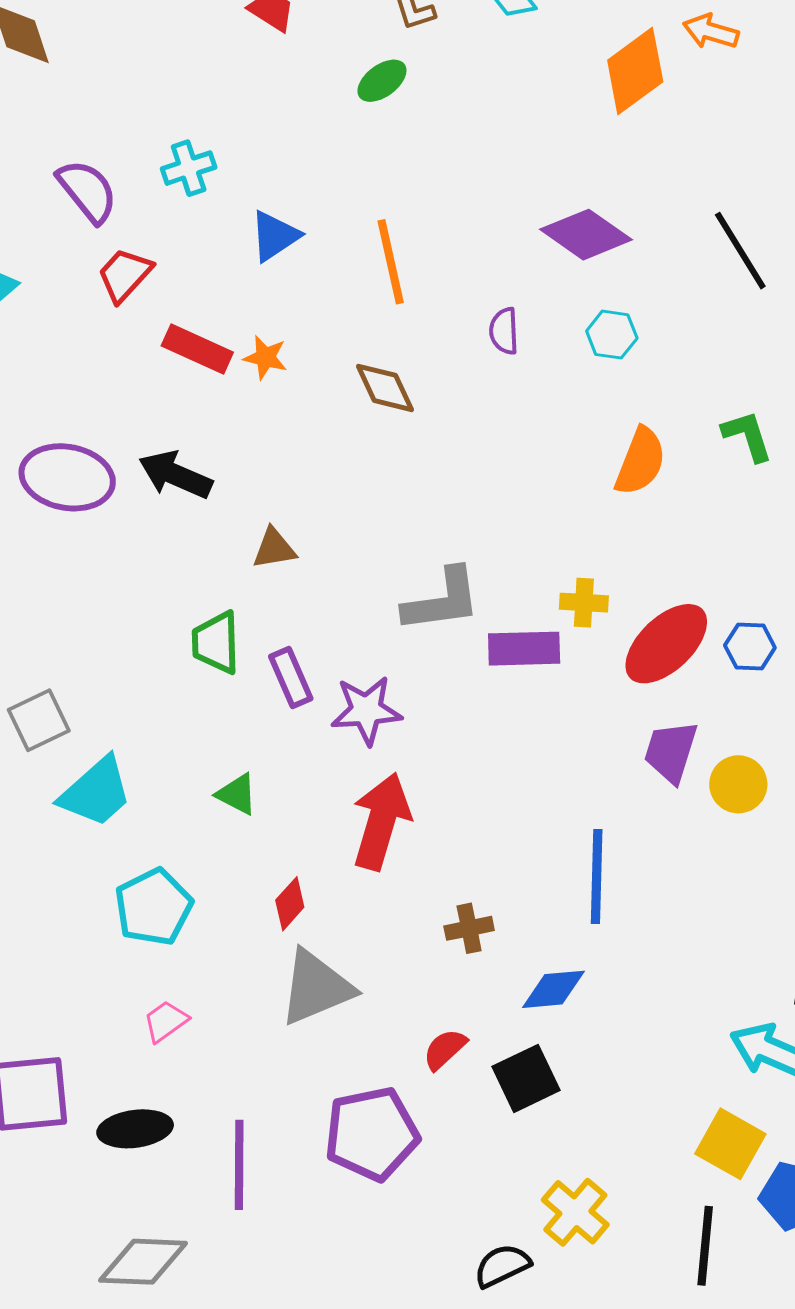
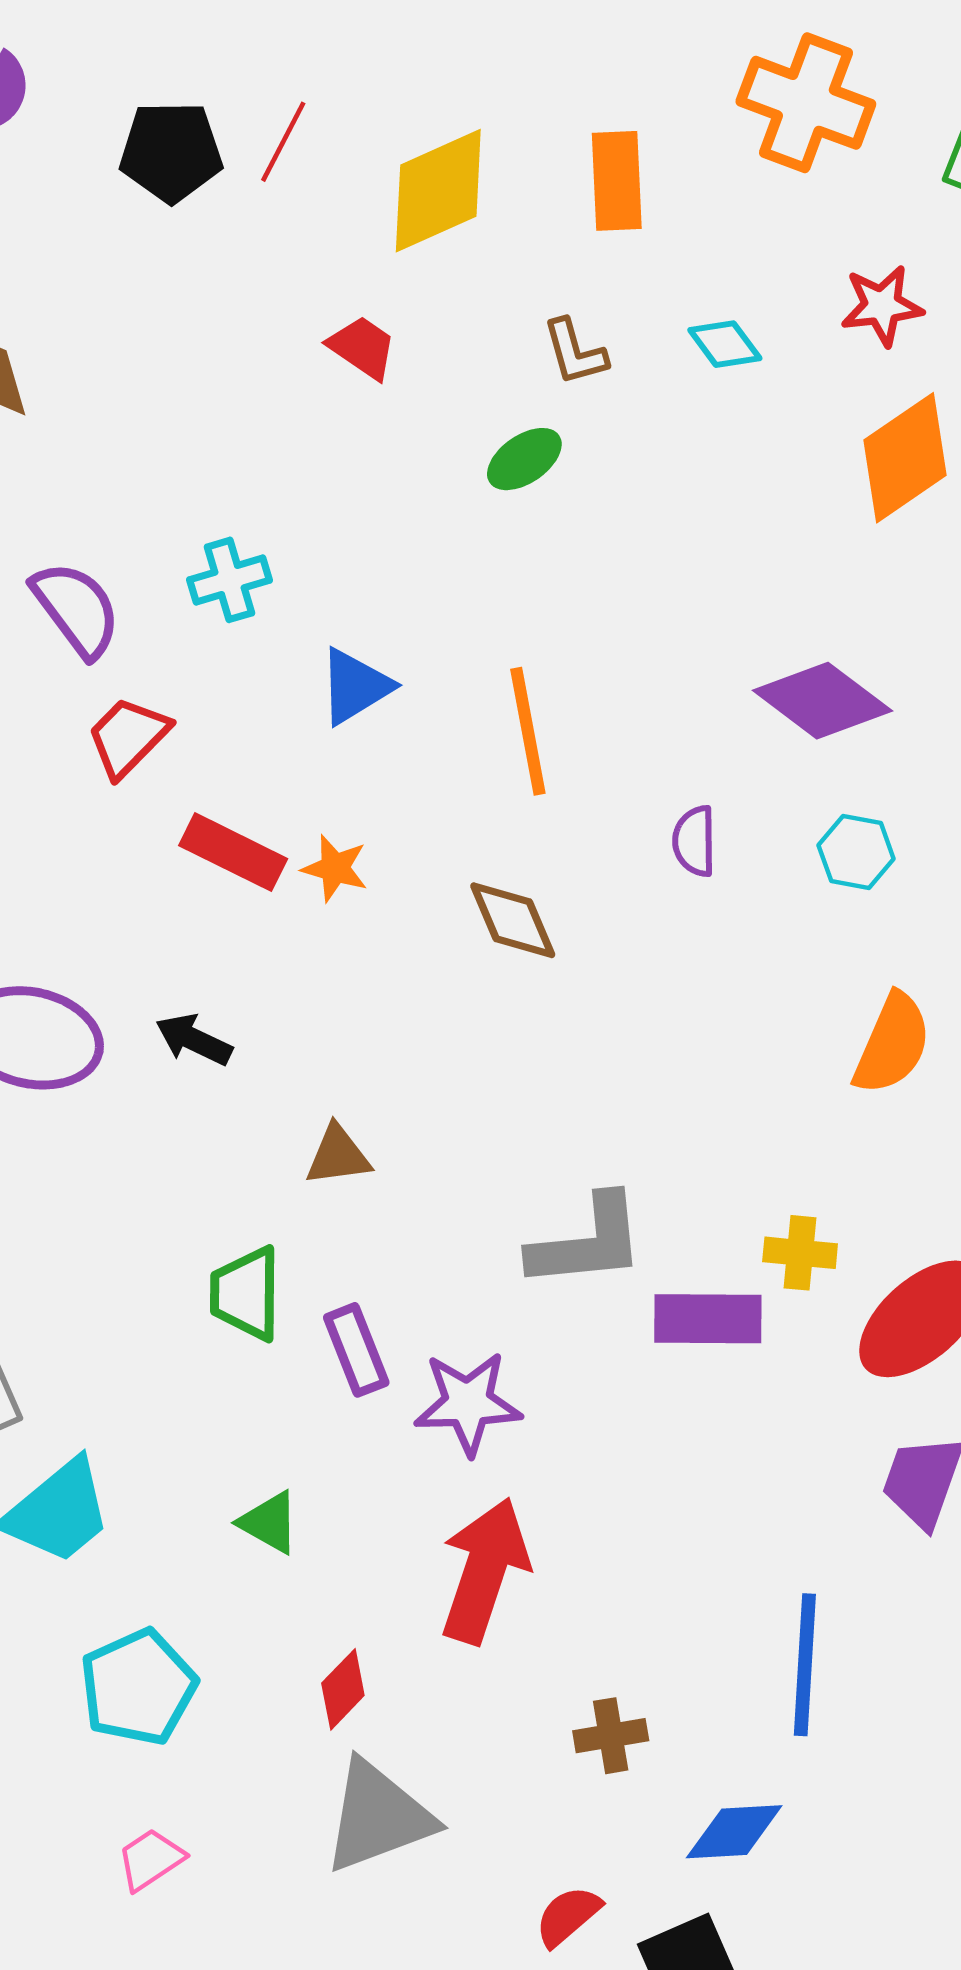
black arrow: (175, 475) -> (194, 1040), size x0.7

